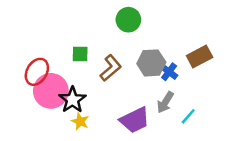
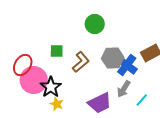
blue cross: (169, 72) -> (127, 65), size x1.5

